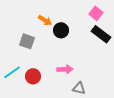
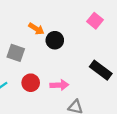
black rectangle: (101, 34) -> (101, 70), moved
red circle: (33, 76) -> (31, 83), moved

